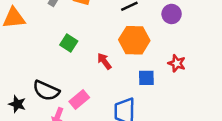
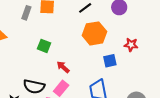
red arrow: (104, 61) -> (63, 67), moved

